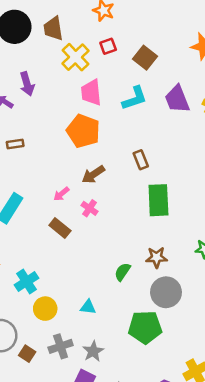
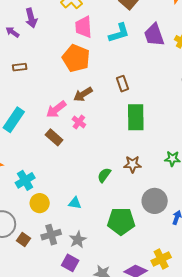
pink arrow: (61, 194) -> (56, 109), size x1.5
gray circle: (166, 292) -> (155, 201), moved

